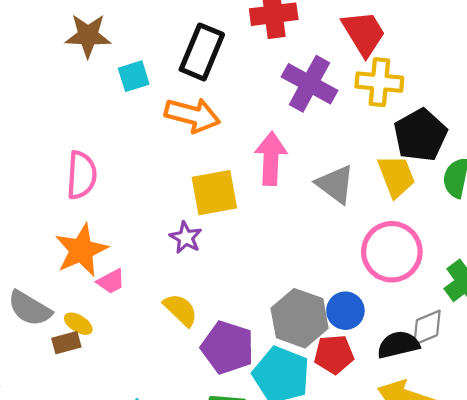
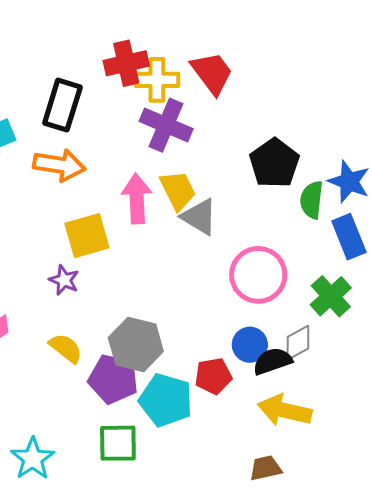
yellow cross: (379, 82) -> (157, 80), moved
yellow trapezoid: (396, 176) -> (178, 190), moved
blue circle: (345, 311) -> (250, 345), moved
gray hexagon: (300, 318) -> (136, 345), moved

